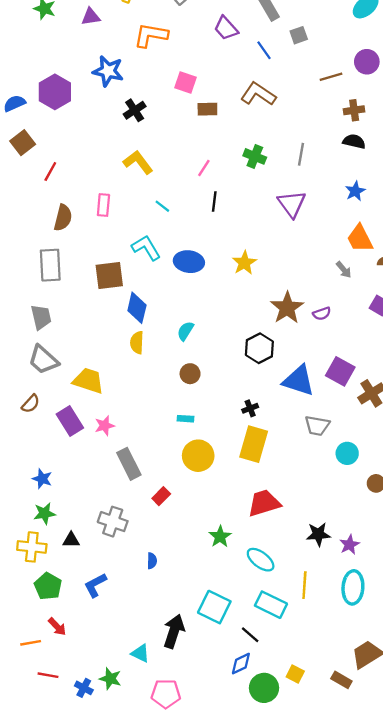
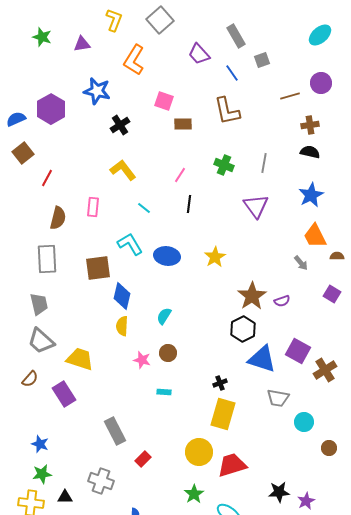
orange L-shape: (151, 35) -> (134, 60), turned -68
brown L-shape: (258, 94) -> (227, 111), turned -136
blue star: (355, 191) -> (311, 195), size x1.4
black hexagon: (259, 348) -> (243, 329), moved
pink star: (105, 426) -> (142, 360), moved, turned 30
yellow circle: (198, 456) -> (199, 452), moved

